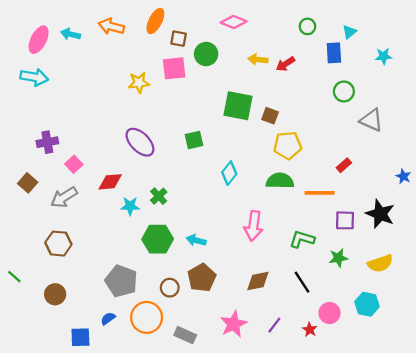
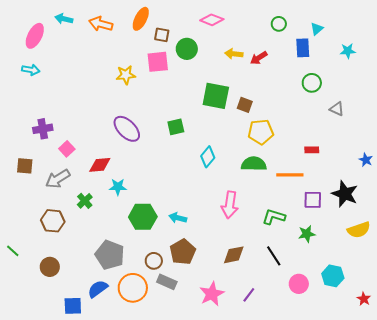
cyan arrow: (71, 34) -> (64, 19), moved
cyan arrow: (34, 77) -> (31, 70), size x0.7
gray triangle: (371, 120) -> (337, 109), size x0.7
red rectangle: (344, 165) -> (312, 150), turned 40
brown square: (28, 183) -> (25, 166), turned -36
green cross: (159, 196) -> (85, 201), moved
yellow semicircle: (380, 263) -> (359, 230), moved
blue semicircle: (108, 319) -> (98, 289), size x1.5
red star: (310, 330) -> (364, 299), moved
gray rectangle: (185, 335) -> (167, 282), moved

